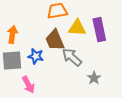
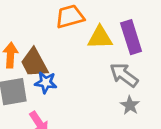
brown trapezoid: (55, 40) -> (34, 63), moved
gray arrow: (72, 57) -> (124, 75), moved

